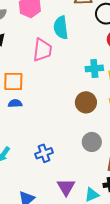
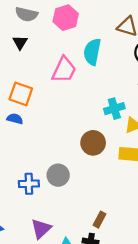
cyan cross: (94, 68) -> (114, 109), turned -30
gray circle: (92, 142) -> (58, 175), moved

